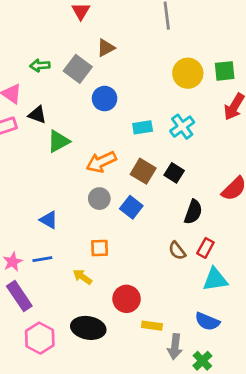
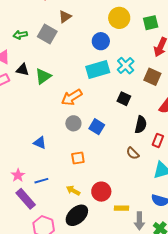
yellow circle: (188, 73) -> (119, 18), moved
blue circle: (105, 99) -> (101, 41), moved
cyan rectangle: (143, 127) -> (98, 69), size x1.6
green triangle: (58, 141) -> (43, 76), moved
brown square: (143, 171) -> (152, 77), moved
red rectangle: (205, 248) -> (158, 140), moved
blue line: (42, 259) -> (41, 181), moved
yellow arrow: (82, 277) -> (73, 190), moved
black ellipse: (88, 328) -> (77, 215), turned -45

